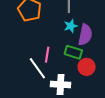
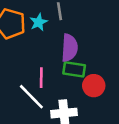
cyan star: (71, 26) -> (39, 22), moved
purple semicircle: (85, 35) -> (69, 48), moved

